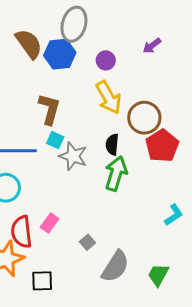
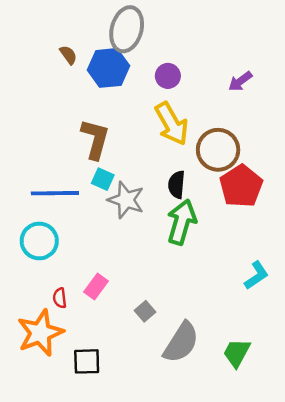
brown semicircle: (29, 44) -> (68, 55), size x0.5
purple arrow: (152, 46) -> (240, 81), moved
red semicircle: (22, 232) -> (60, 298), size x0.5

